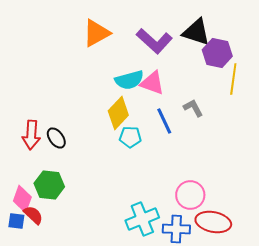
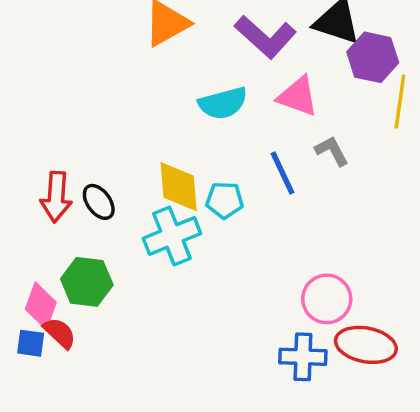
pink triangle: (152, 83) -> (298, 96), moved
yellow diamond: (118, 113) -> (179, 187), moved, turned -48
cyan cross: (142, 219) -> (172, 236), moved

